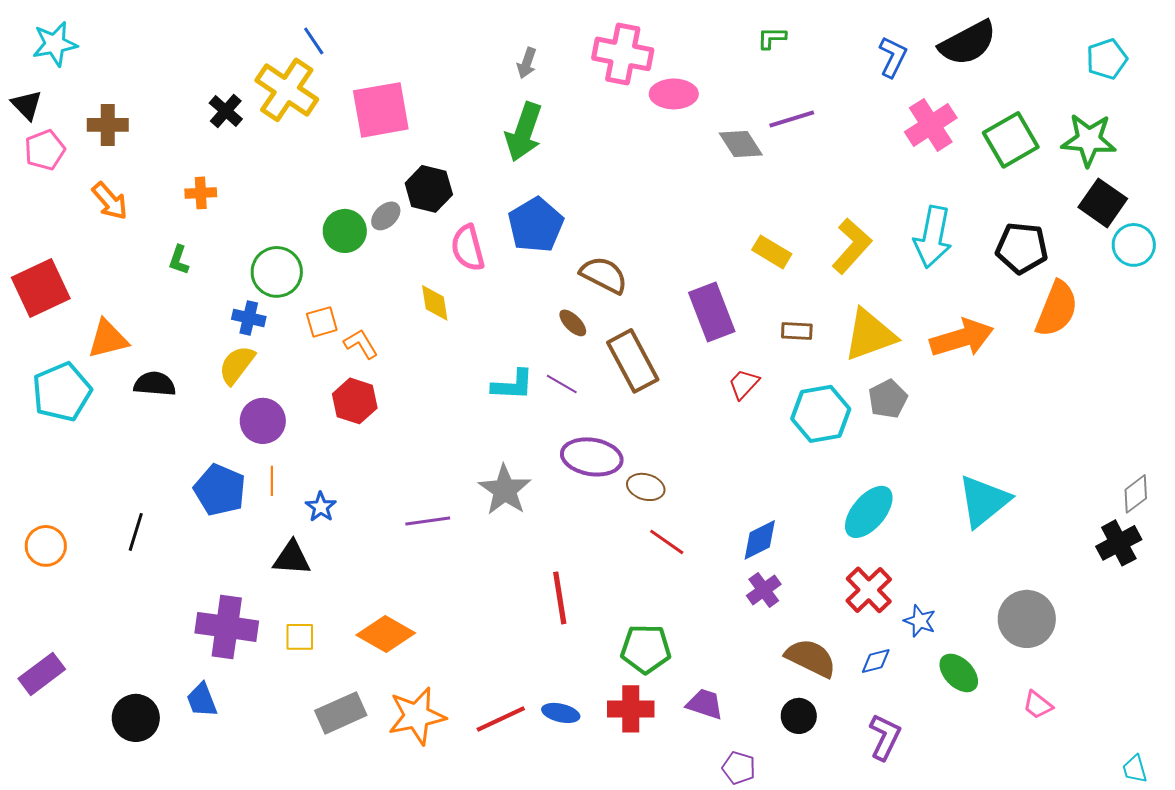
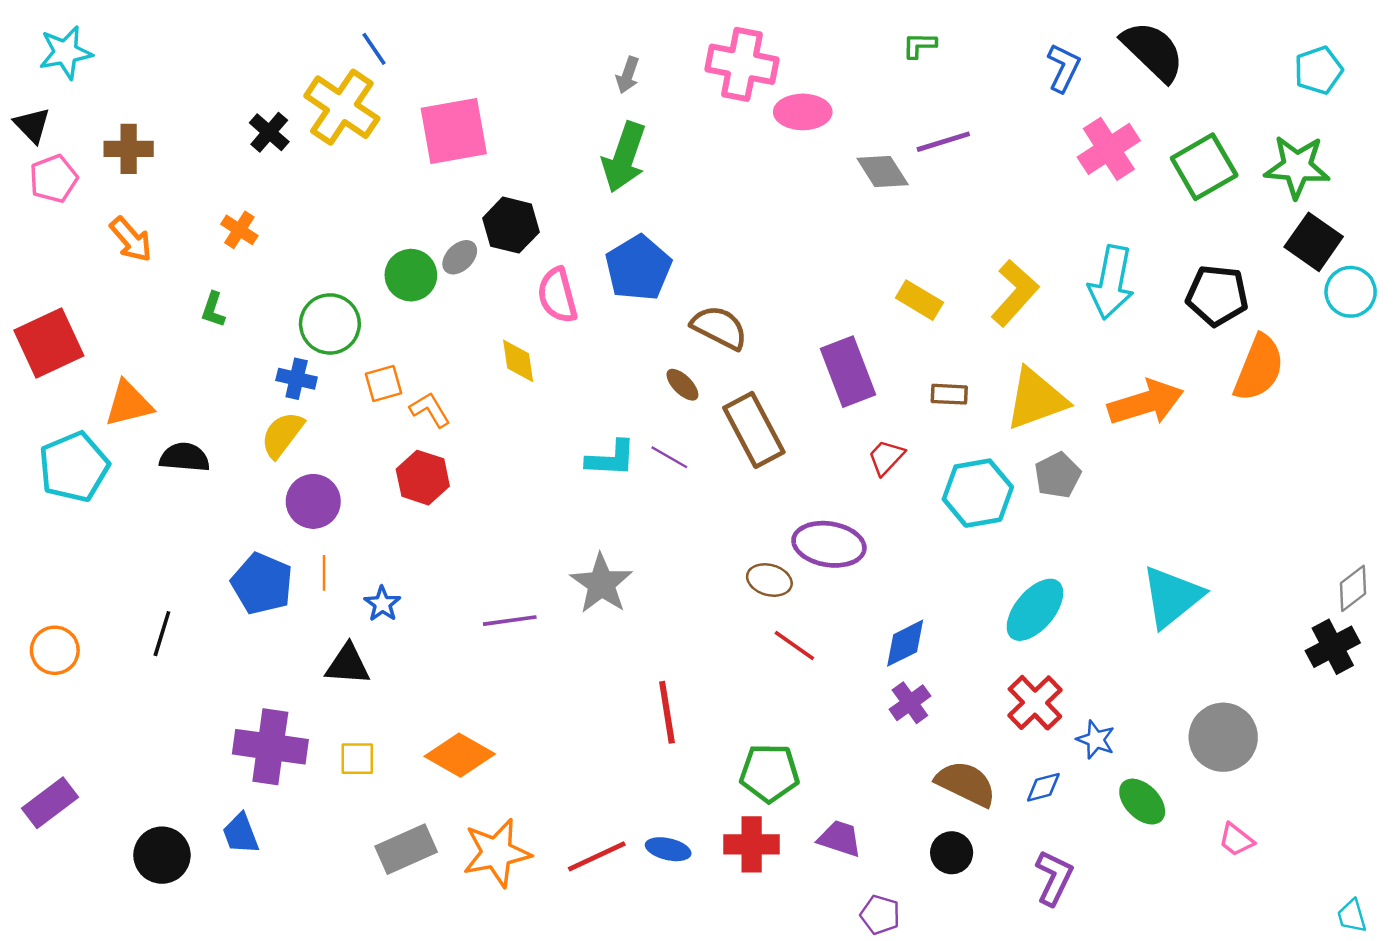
black semicircle: (968, 43) -> (1153, 51), turned -108
orange cross: (201, 193) -> (239, 230), turned 36
purple ellipse: (592, 457) -> (829, 544), moved

